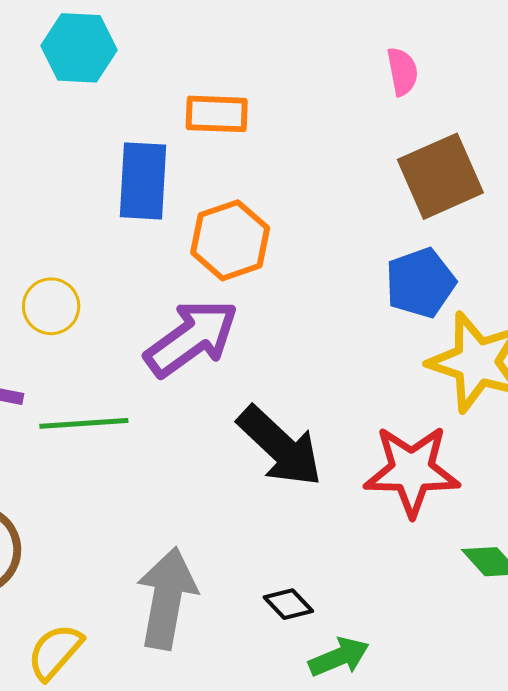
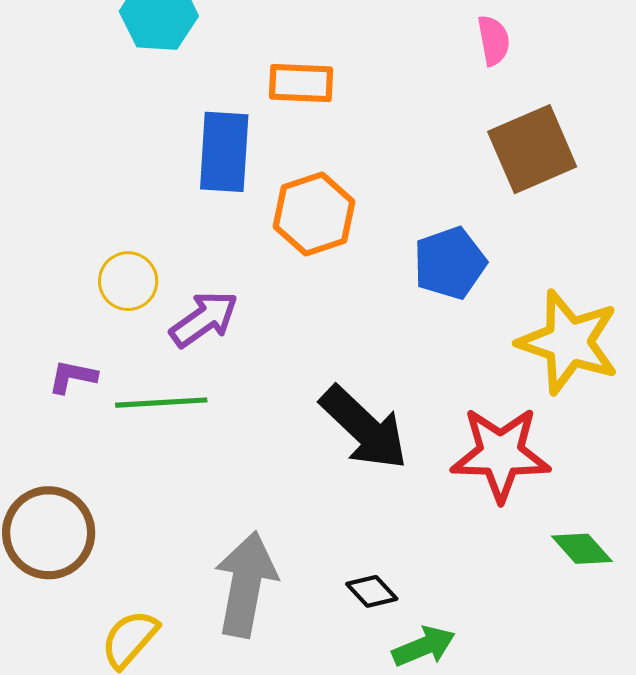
blue pentagon: (420, 283) -> (450, 263), moved
purple arrow: (191, 338) -> (204, 319), moved, size x0.7

